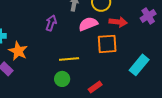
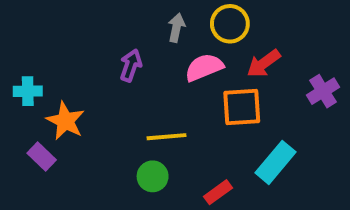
purple cross: (148, 16) -> (323, 91), moved
red arrow: (118, 22) -> (264, 63), turned 138
cyan rectangle: (139, 65) -> (275, 162), moved

